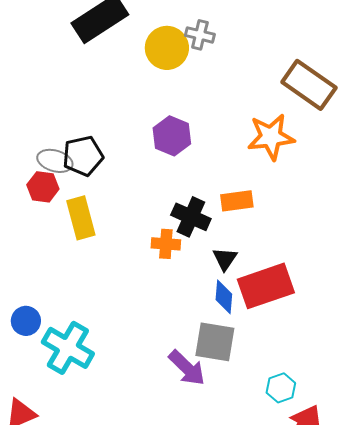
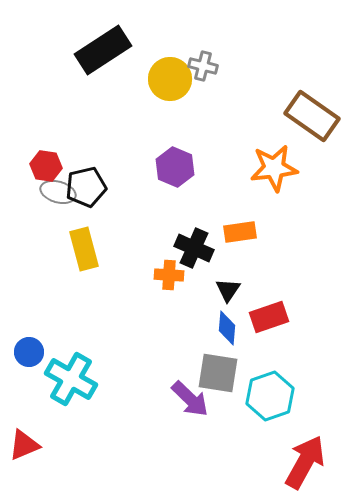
red hexagon: (43, 187) -> (46, 166), moved
red rectangle: (266, 286) -> (269, 317), size x0.7
cyan hexagon: (281, 388) -> (270, 396), moved, size x1.6

